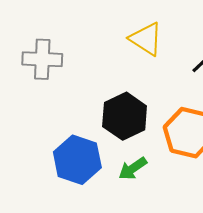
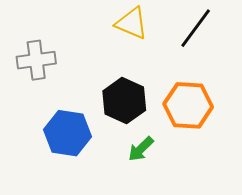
blue hexagon: (77, 160) -> (68, 133), moved

